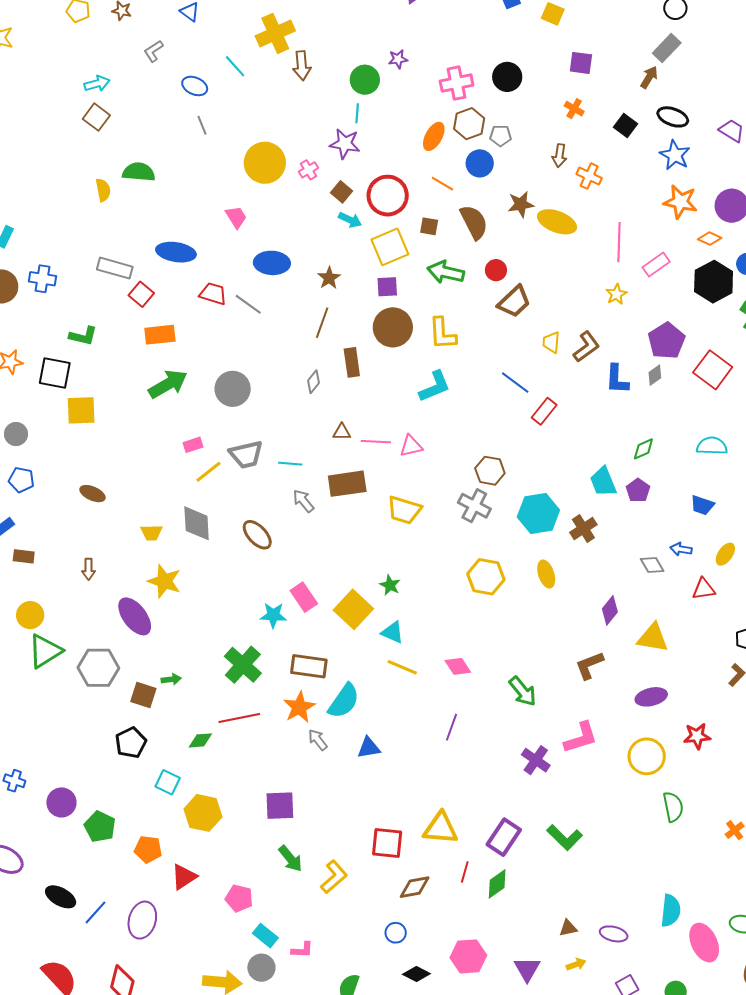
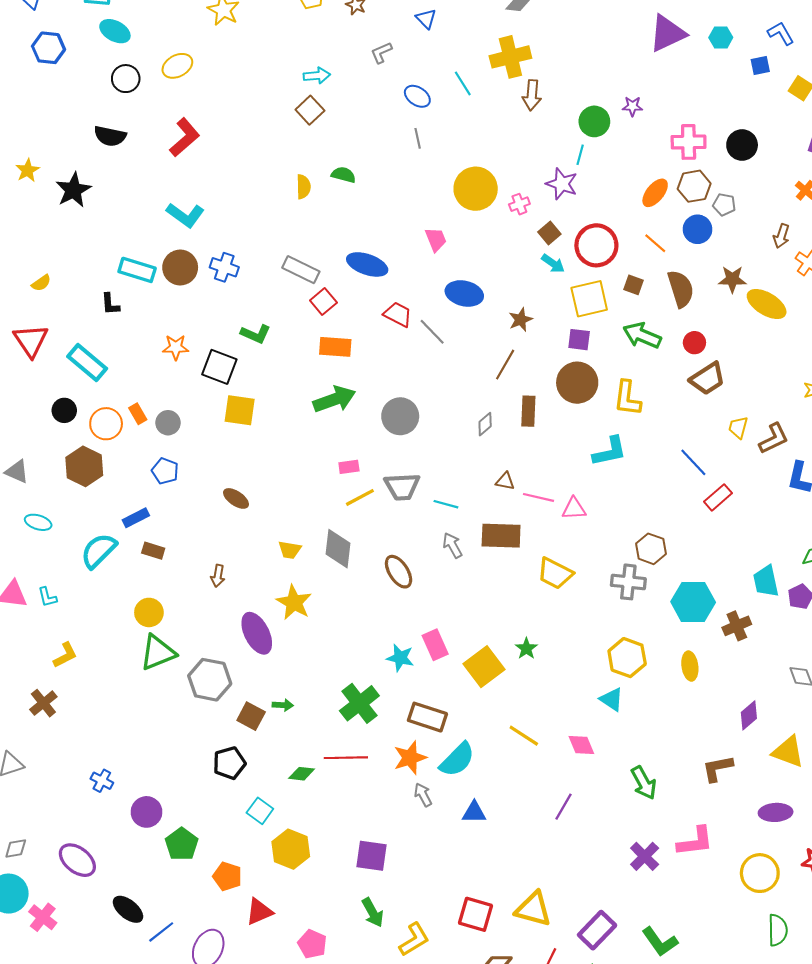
green semicircle: (139, 172) -> (344, 175), size x0.7
gray cross: (474, 506) -> (628, 582), turned -32
cyan triangle: (393, 632) -> (612, 699), moved

